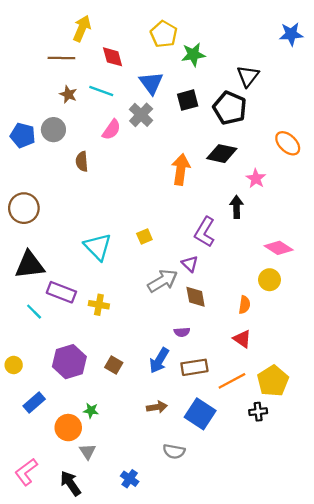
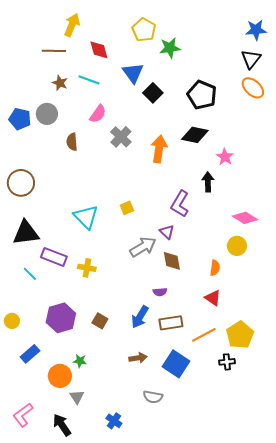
black triangle: (248, 76) -> (251, 59), moved
black square: (188, 100) -> (153, 93), moved, turned -30
gray cross: (141, 115) -> (121, 137), moved
orange ellipse: (288, 143) -> (253, 88), moved

